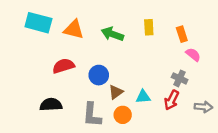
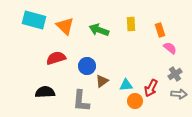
orange triangle: (74, 30) -> (65, 26), turned 30
gray cross: (180, 78) -> (175, 74), moved, turned 32
orange circle: (123, 115) -> (135, 101), moved

